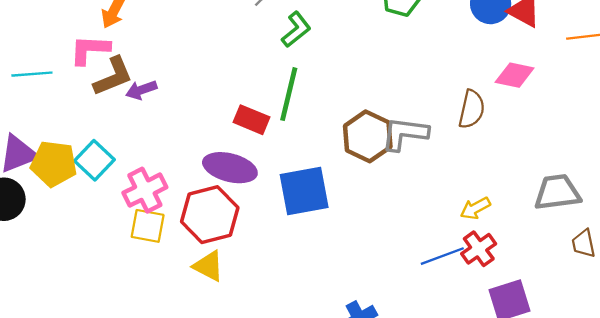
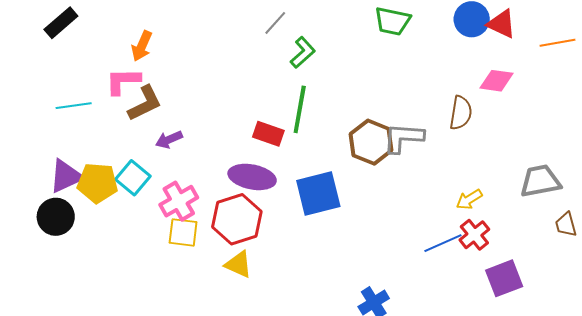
purple arrow: (141, 90) -> (169, 140), moved

